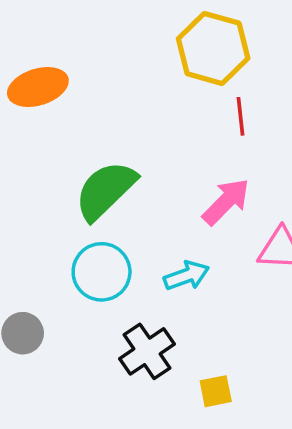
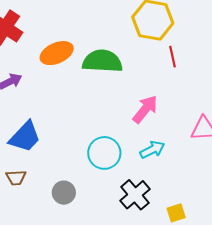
green semicircle: (105, 190) -> (102, 61), moved, turned 54
pink arrow: (226, 202) -> (145, 109), moved

